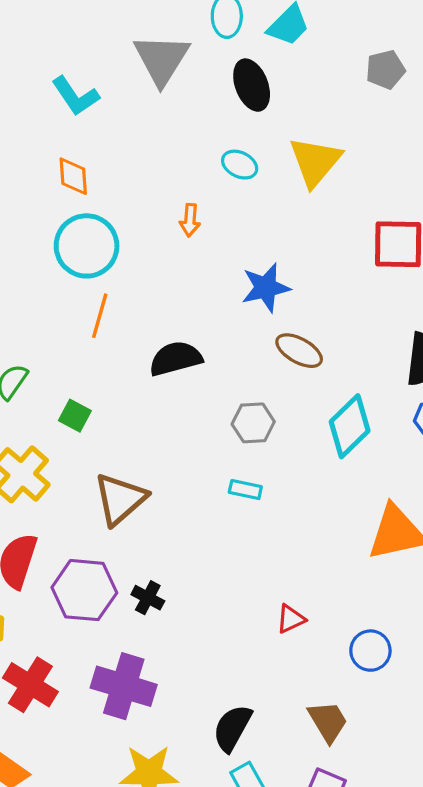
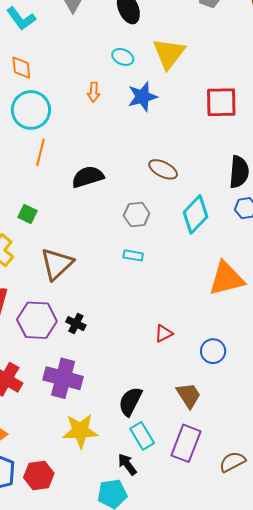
blue star: (266, 288) -> (142, 97), moved

